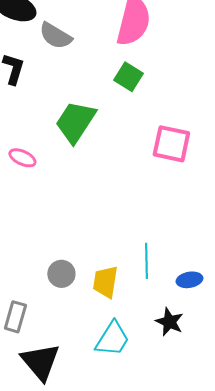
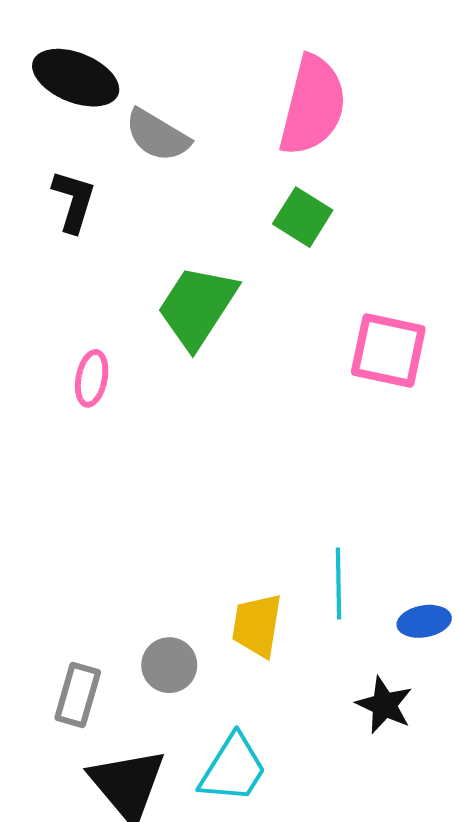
pink ellipse: (22, 158) -> (92, 378), turned 76
gray circle: (61, 274) -> (169, 665), moved
cyan trapezoid: (112, 339) -> (233, 769), moved

